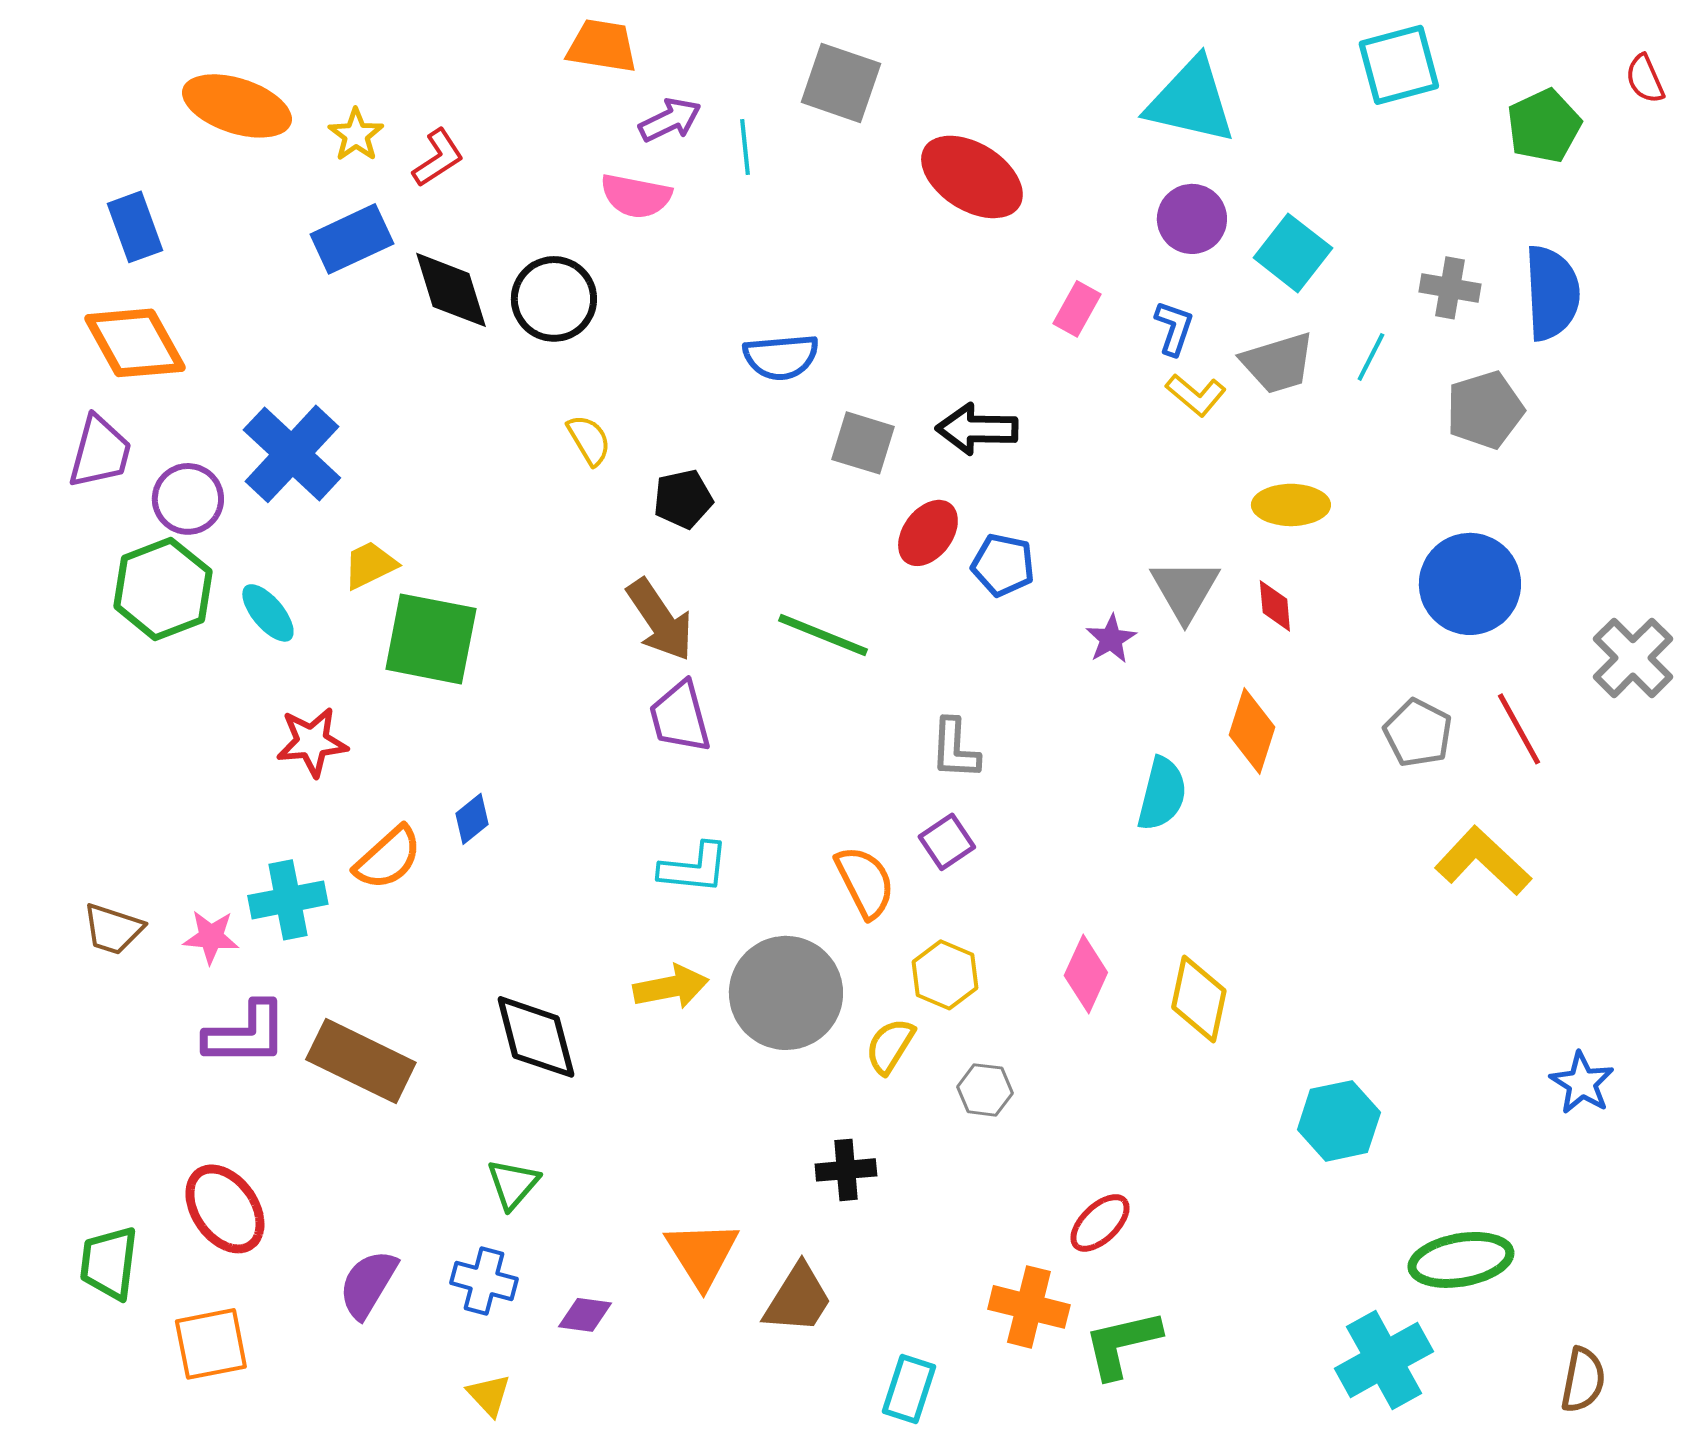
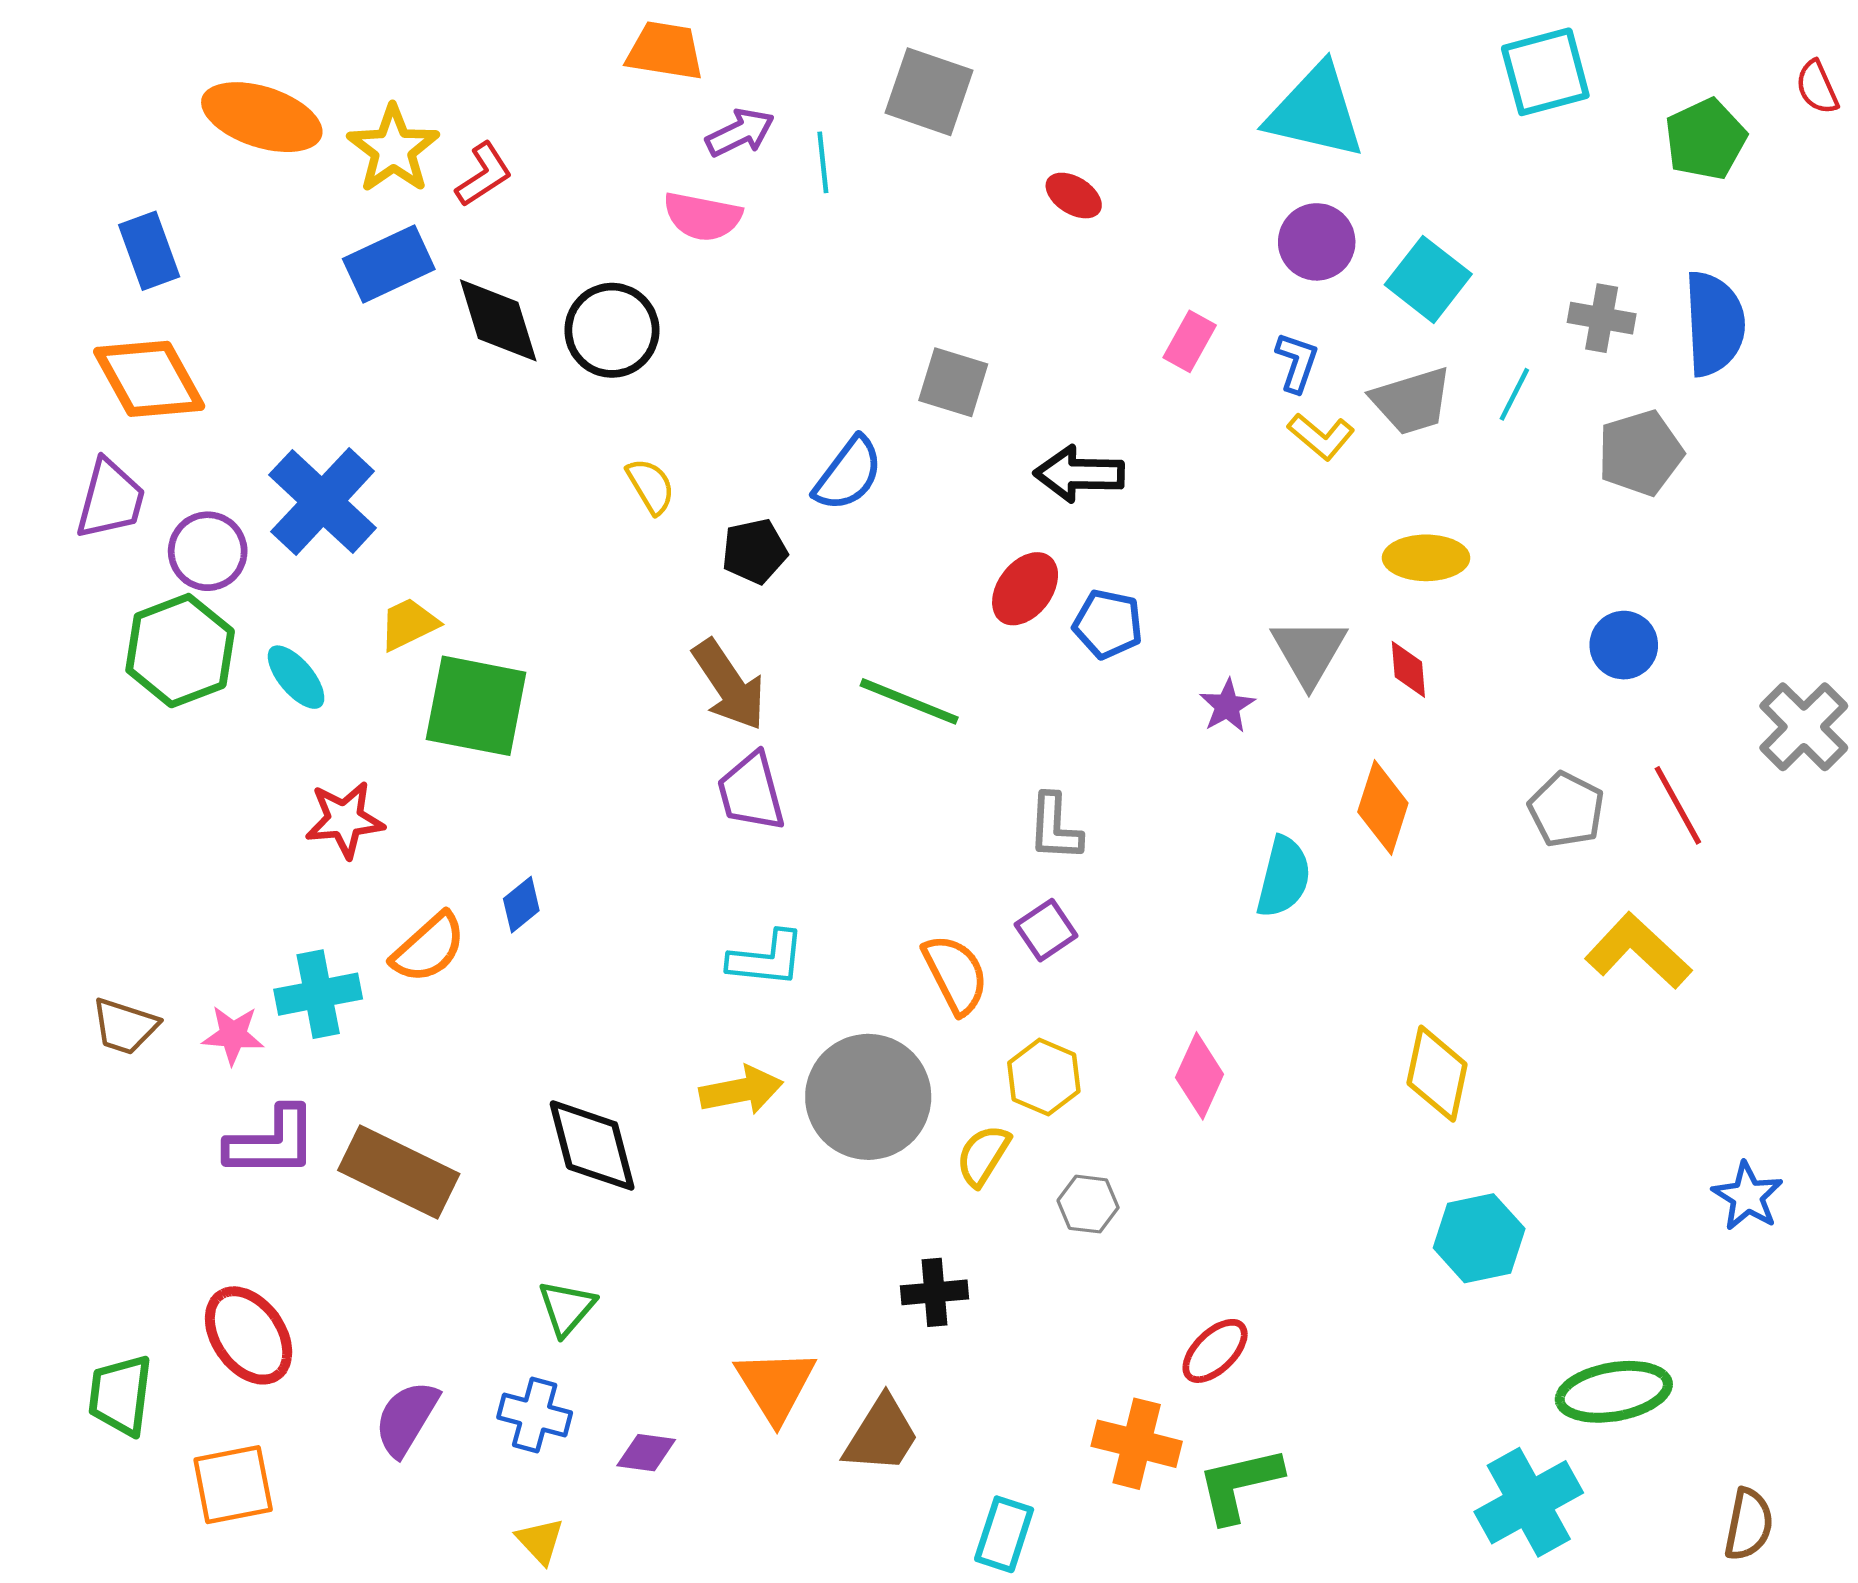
yellow star: (356, 135) -> (393, 149), size x1.5
red ellipse: (972, 177) -> (1074, 196), size x0.5
blue semicircle: (781, 357) -> (848, 474), moved, turned -48
gray square: (863, 443) -> (953, 382), moved
blue circle: (1470, 584) -> (1624, 645), size x0.6
yellow diamond: (1199, 999) -> (1437, 1074), moved

